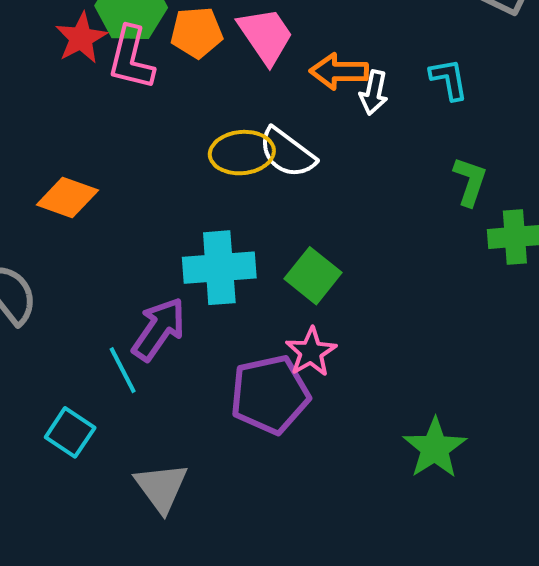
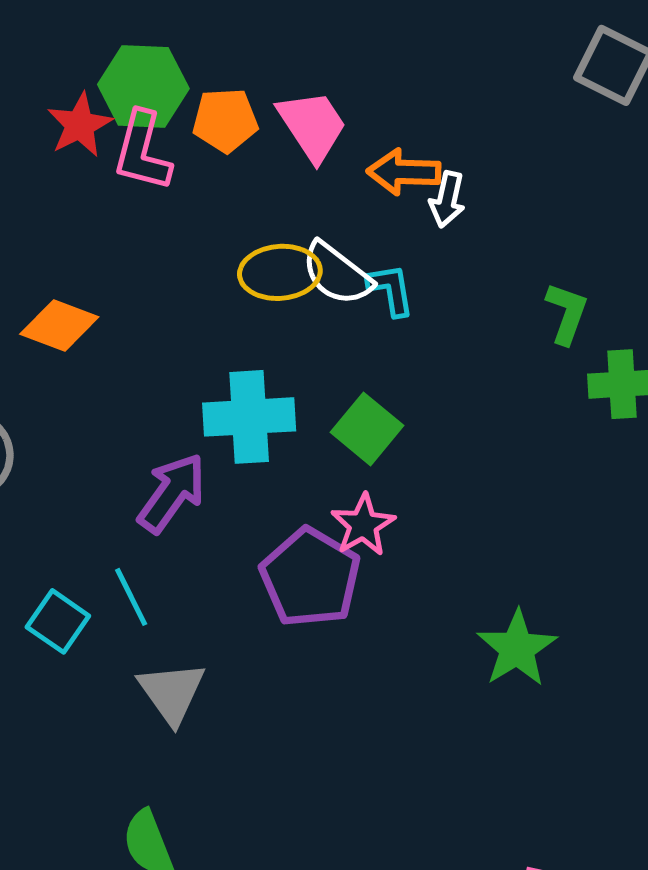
cyan L-shape: (449, 79) -> (391, 290), moved
cyan line: (123, 370) -> (131, 597), moved
purple pentagon: (270, 394) -> (310, 578), turned -30

